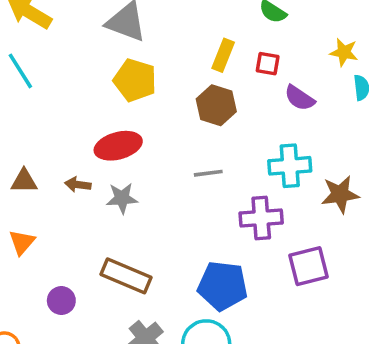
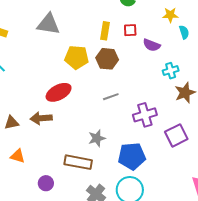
yellow pentagon: (135, 80) -> (77, 57), moved
cyan cross: (290, 166) -> (171, 71), moved, size x0.7
brown arrow: (78, 185) -> (41, 118), size x1.5
gray star: (122, 198) -> (97, 138), moved
orange triangle: (22, 242) -> (18, 156), turned -42

